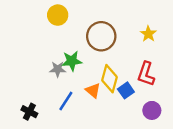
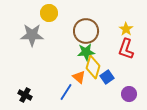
green star: (72, 61) -> (86, 52), moved
gray star: (58, 69) -> (32, 35), moved, size x1.6
red L-shape: (146, 74) -> (126, 49), moved
blue line: (66, 101) -> (66, 92), moved

